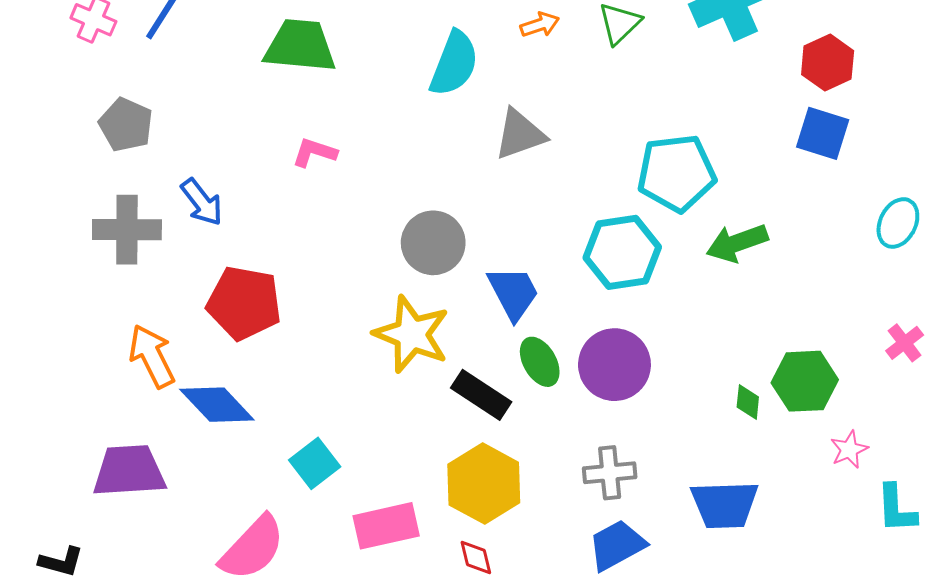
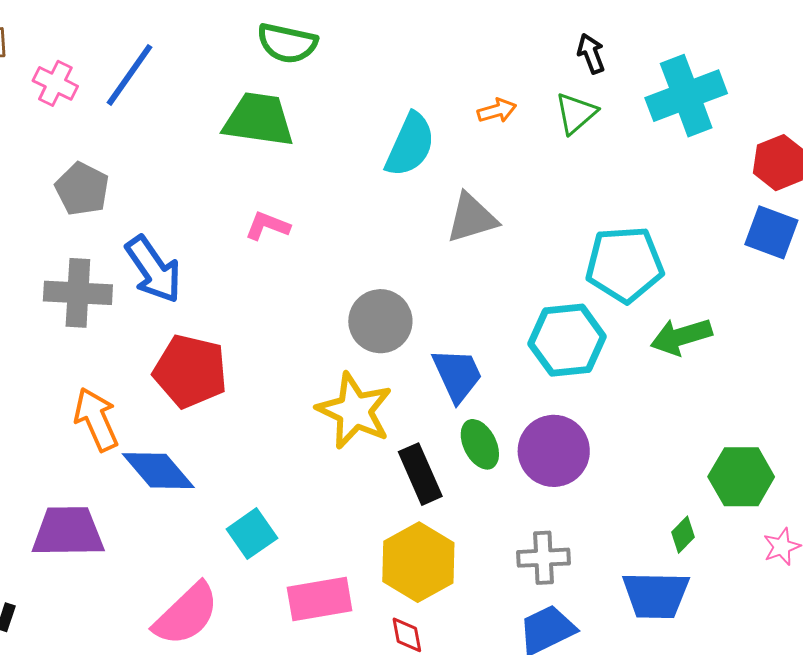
blue arrow: (202, 202) -> (153, 269), size x1.4
black rectangle: (481, 395) -> (420, 474), turned 30
green diamond: (748, 402) -> (683, 535), moved, turned 36

